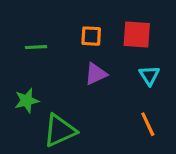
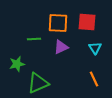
orange square: (91, 36) -> (58, 23), size x1.5
green line: (36, 47) -> (34, 39), moved

